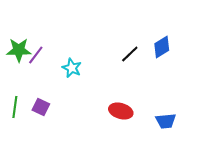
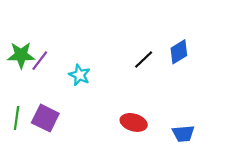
purple square: (41, 107) -> (45, 118), size x1.4

